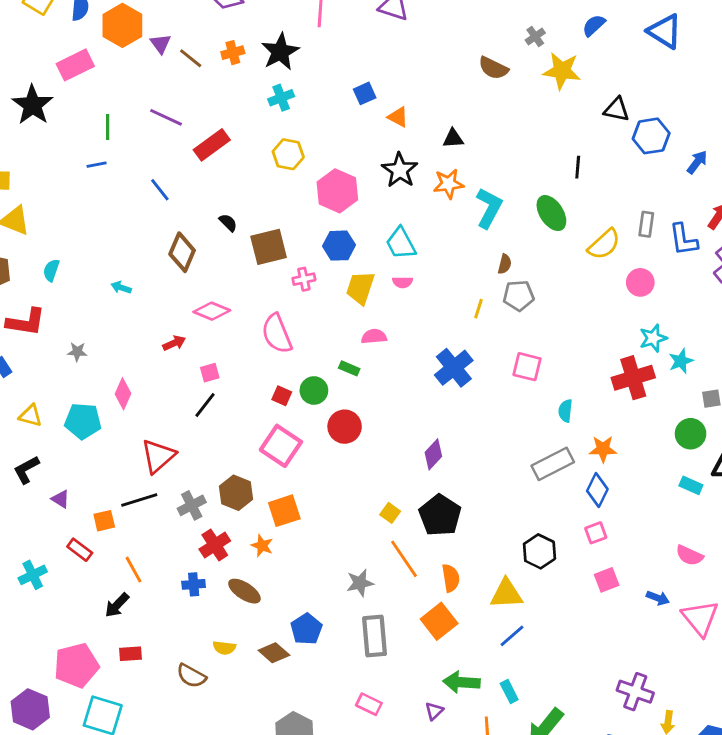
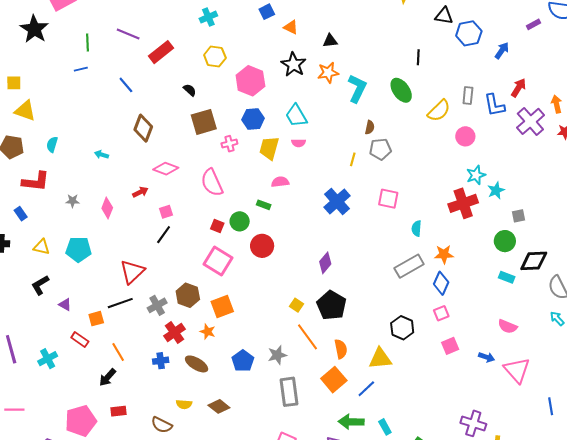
black semicircle: (228, 223) -> (190, 90), moved
pink diamond: (123, 394) -> (107, 208), moved
blue pentagon: (306, 629) -> (243, 361), moved
blue line: (512, 636) -> (366, 389), moved

